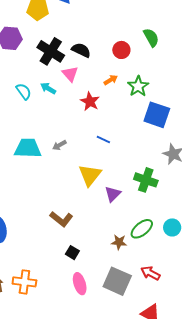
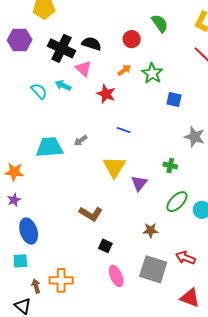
blue square: (157, 115) -> (174, 100), size x0.6
green cross: (146, 180) -> (170, 166), size x0.6
green ellipse: (142, 229) -> (177, 202), moved

